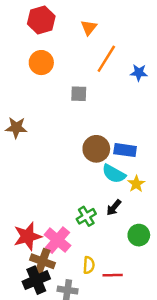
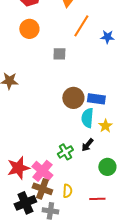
cyan semicircle: (114, 174) -> (87, 118), turned 66
brown cross: (43, 261) -> (42, 189), moved
red line: (113, 275) -> (97, 199), moved

